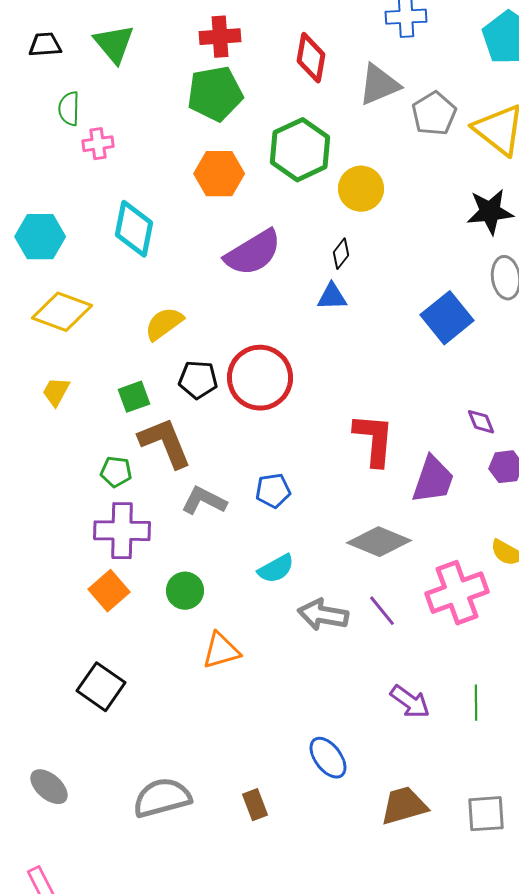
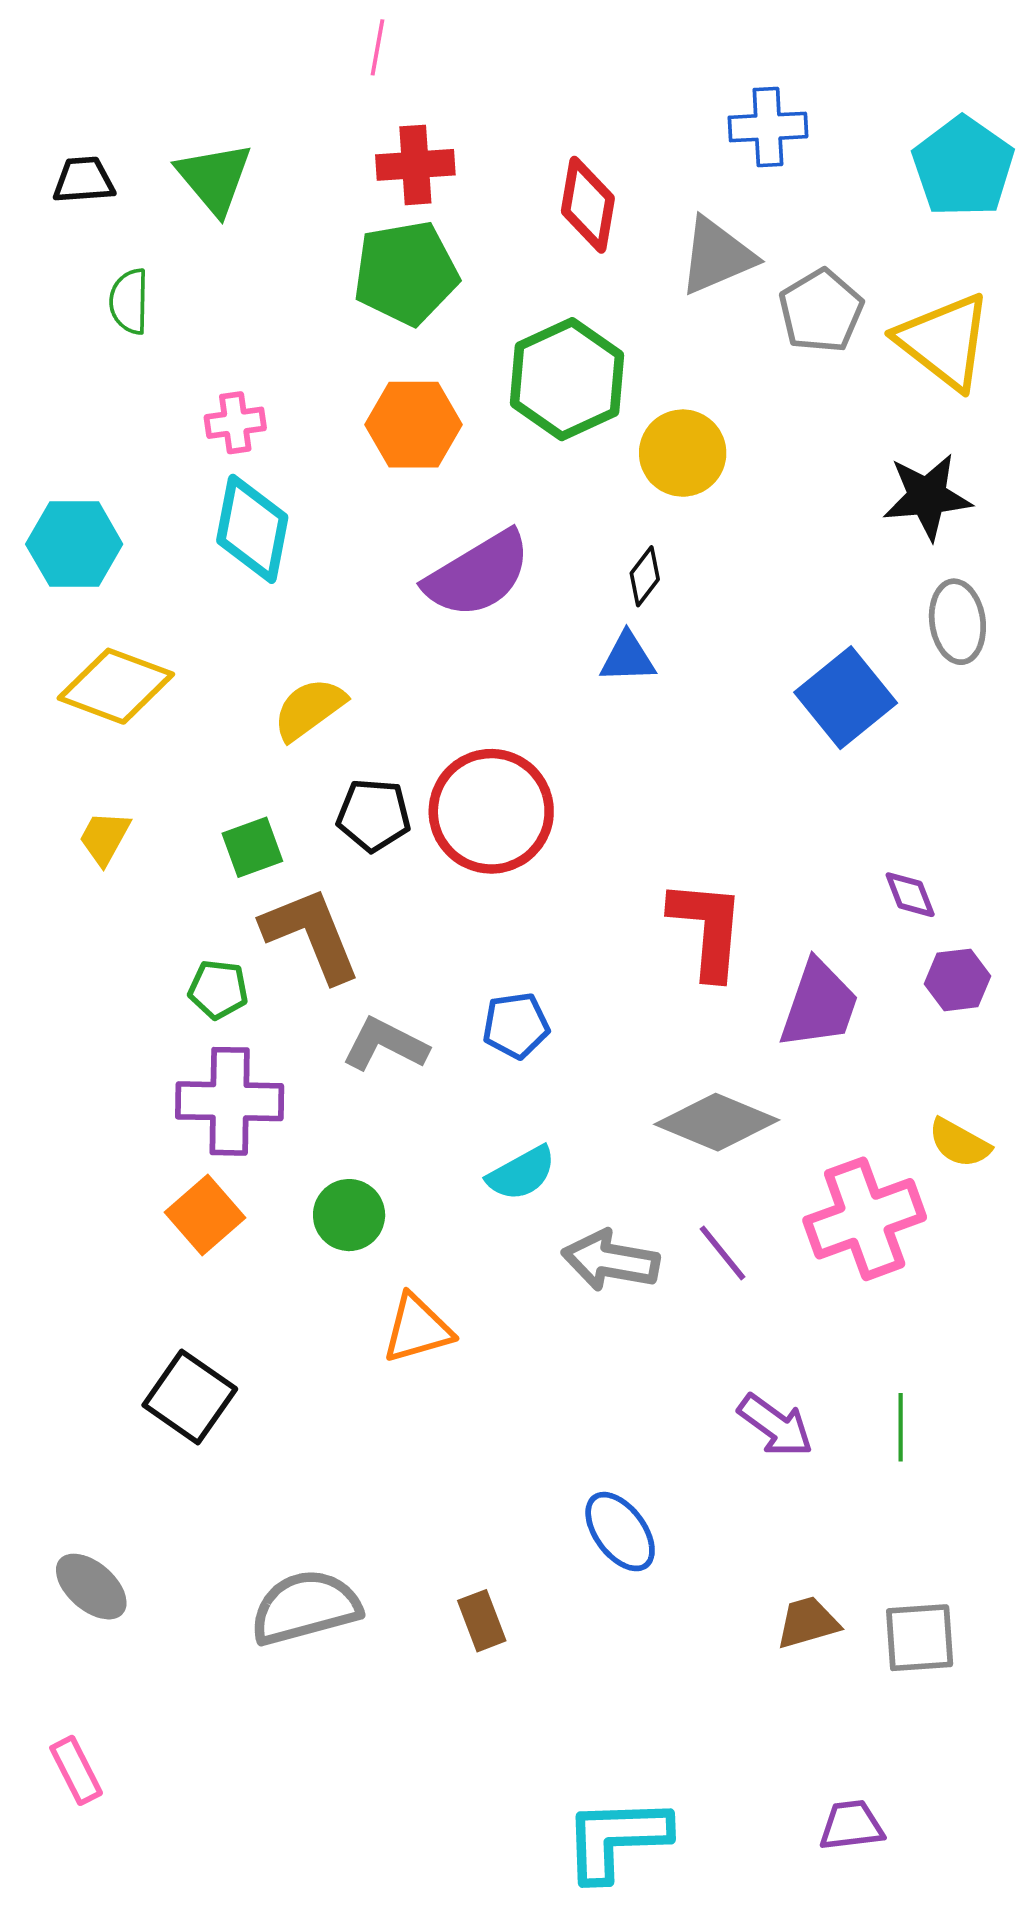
pink cross: (98, 144) -> (235, 423), moved
brown trapezoid: (404, 806) -> (808, 1623), moved, size x0.7

